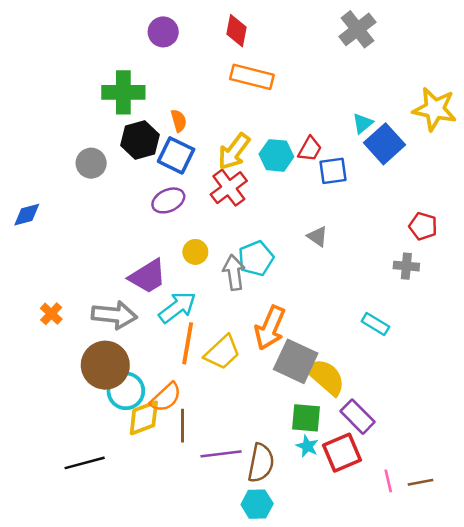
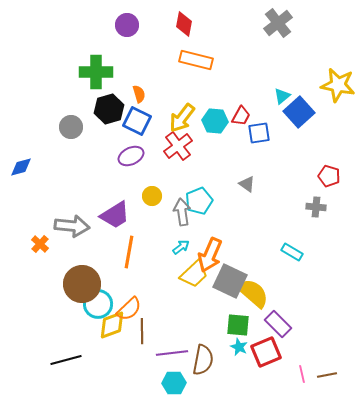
cyan arrow: (177, 307) -> (181, 247), moved, size x0.6
gray arrow: (114, 315) -> (72, 226), moved
orange line: (188, 343) -> (129, 252), moved
yellow trapezoid: (222, 352) -> (194, 274), moved
cyan hexagon: (257, 504) -> (174, 383), moved

